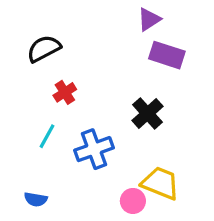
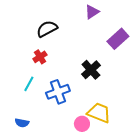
black semicircle: (44, 49) -> (47, 29), moved
purple rectangle: (167, 55) -> (118, 39), moved, turned -60

